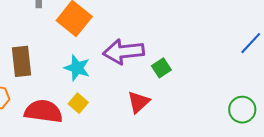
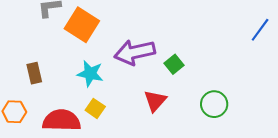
brown rectangle: (21, 61) -> (34, 73), size x0.7
green circle: (242, 110) -> (214, 104), moved

